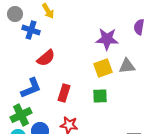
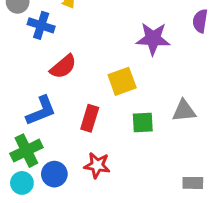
gray triangle: (127, 66) -> (184, 111), moved
yellow square: (103, 68) -> (122, 81), moved

